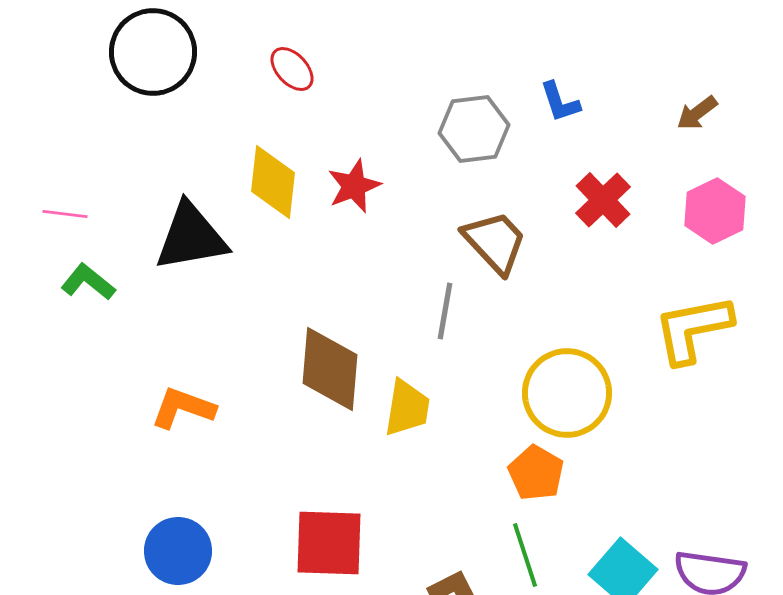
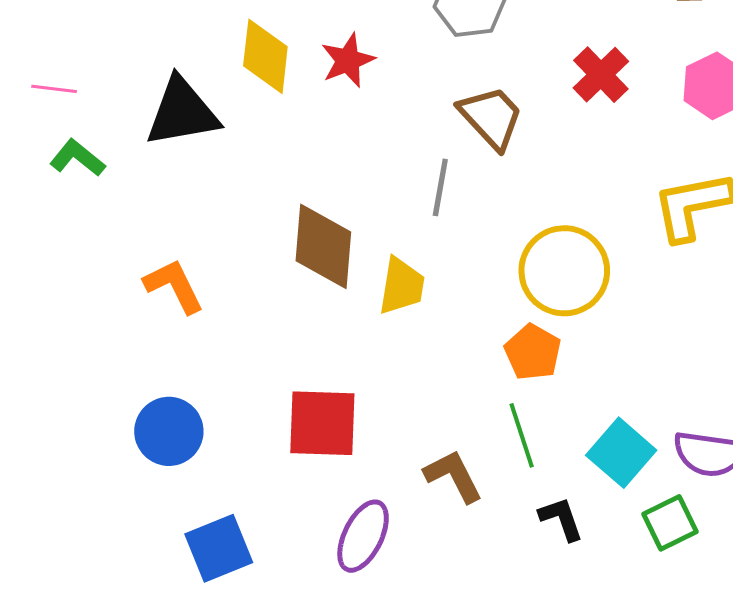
orange L-shape: (183, 408) -> (174, 286), turned 44

